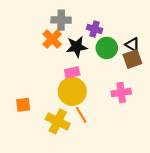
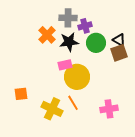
gray cross: (61, 20) -> (68, 18), moved
purple cross: (95, 29) -> (85, 26), turned -32
yellow circle: (72, 91) -> (77, 77), moved
pink cross: (121, 93) -> (109, 109), moved

